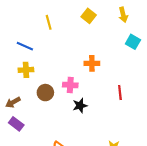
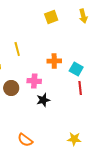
yellow square: (89, 16) -> (51, 17), turned 32
yellow line: (49, 22) -> (17, 49), moved
cyan square: (133, 42) -> (76, 69), moved

